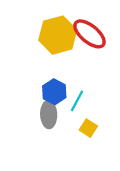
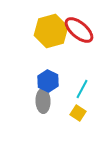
cyan line: (77, 101) -> (82, 89), moved

